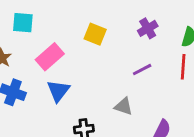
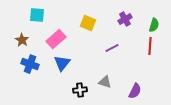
purple line: (142, 70) -> (112, 48), moved
gray triangle: (124, 106) -> (105, 82), moved

